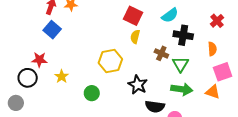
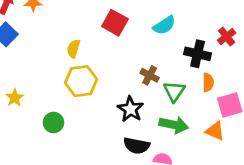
black cross: (183, 35) -> (198, 54), moved
yellow semicircle: (135, 37) -> (73, 49), moved
orange semicircle: (212, 49) -> (208, 82), moved
black star: (138, 85) -> (130, 109), moved

